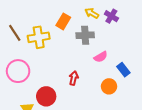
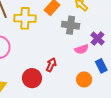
purple cross: (111, 16) -> (98, 38), moved
red circle: (46, 96) -> (32, 78), moved

